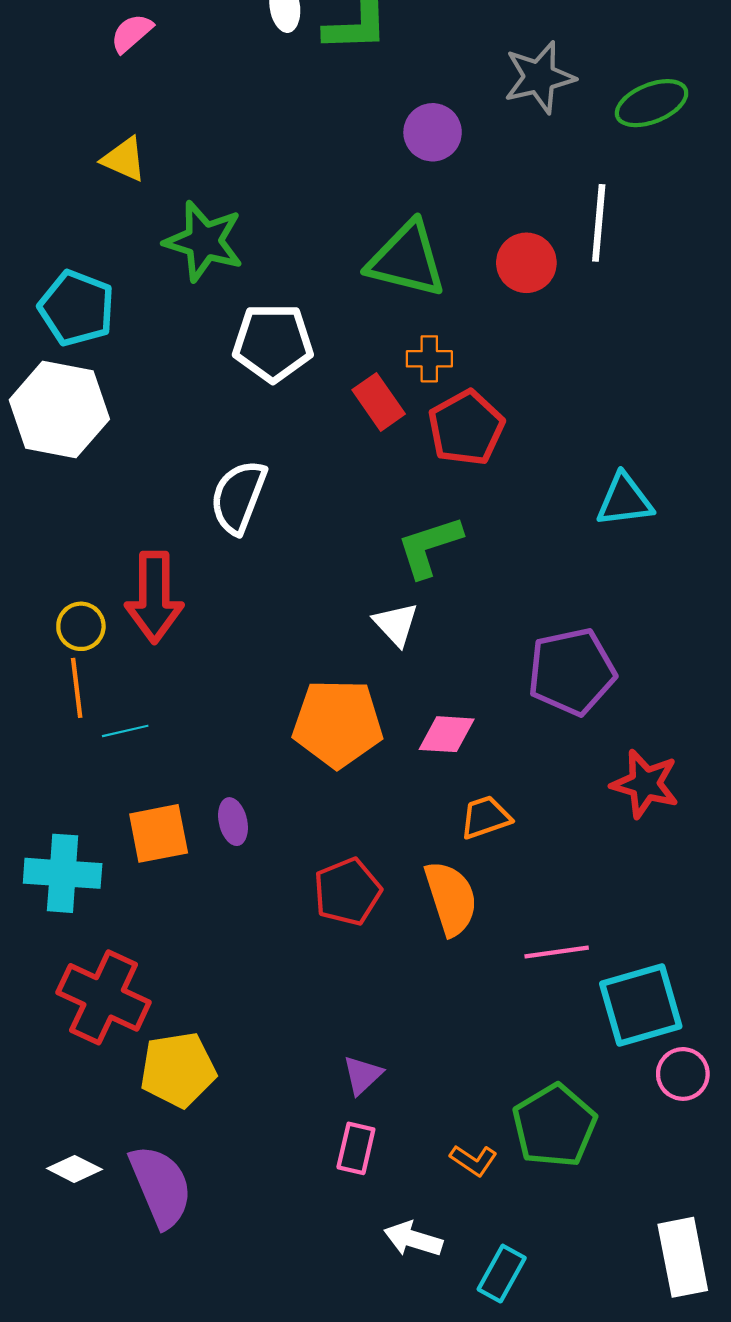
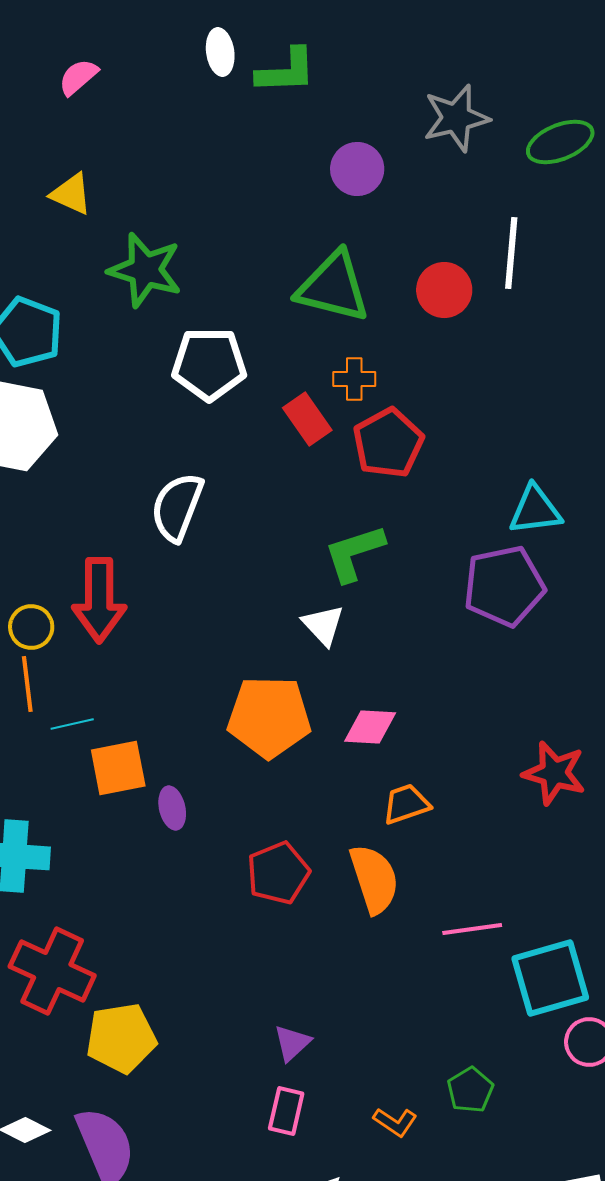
purple pentagon: (572, 672) -> (504, 586), moved
orange square: (159, 833) -> (118, 768), moved
green pentagon: (554, 1126) -> (470, 1090), size x0.6

